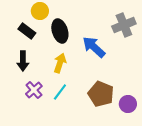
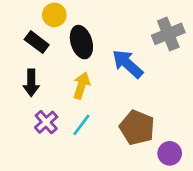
purple circle: (128, 104) -> (170, 153), moved

